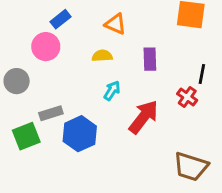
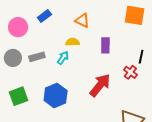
pink circle: (46, 47) -> (18, 27), moved
cyan arrow: (112, 91) -> (63, 58), moved
gray rectangle: (51, 113) -> (37, 57), moved

